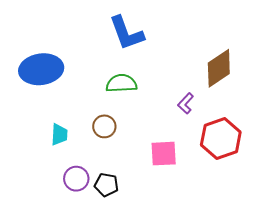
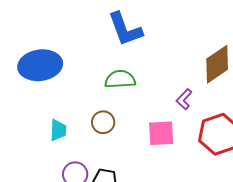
pink square: (164, 154) -> (161, 133), moved

